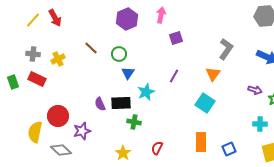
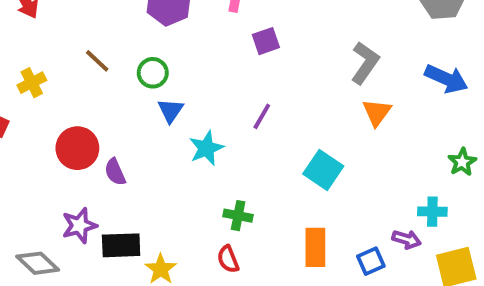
orange triangle: (213, 74) -> (377, 112), moved
purple arrow: (255, 90) -> (407, 239), moved
black rectangle: (121, 103) -> (121, 245), moved
red circle: (58, 116) -> (77, 148), moved
green cross: (134, 122) -> (238, 216), moved
red semicircle: (157, 148) -> (228, 259), turned -48

